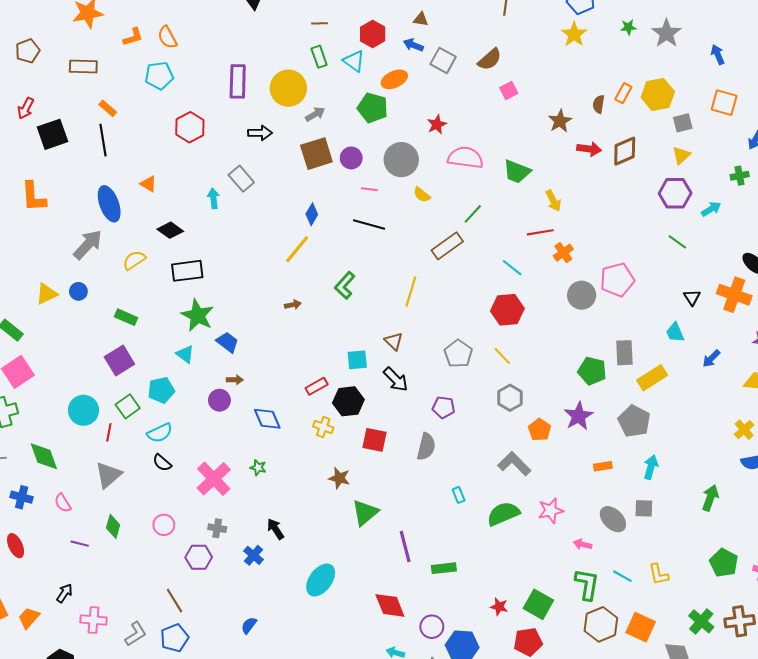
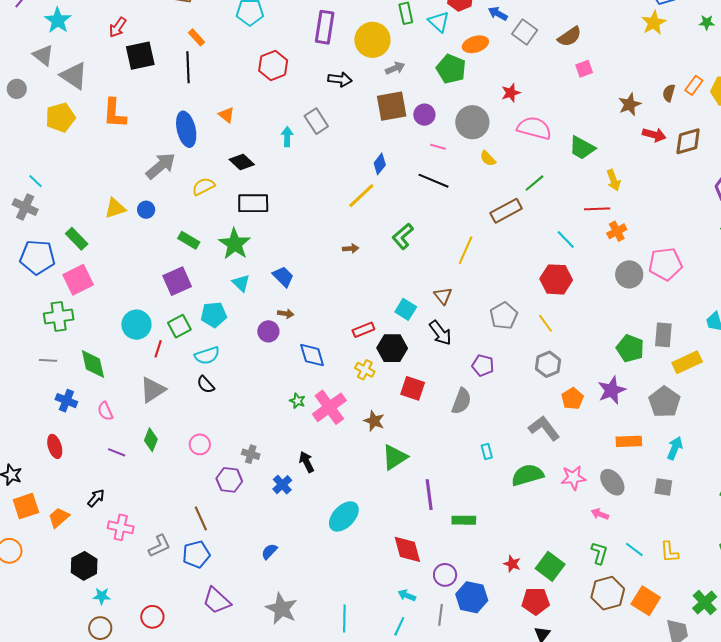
green star: (197, 315) -> (235, 244), moved
cyan square: (357, 360) -> (406, 309), turned 30
orange rectangle: (603, 466) -> (629, 441), size x1.4
pink cross: (214, 479) -> (329, 407), moved
gray ellipse: (613, 519) -> (612, 482), moved
green L-shape: (587, 584) -> (599, 553), size x0.7

